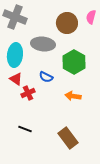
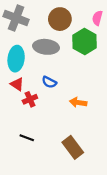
brown circle: (67, 23) -> (60, 19), moved
green hexagon: (74, 62) -> (85, 42), moved

